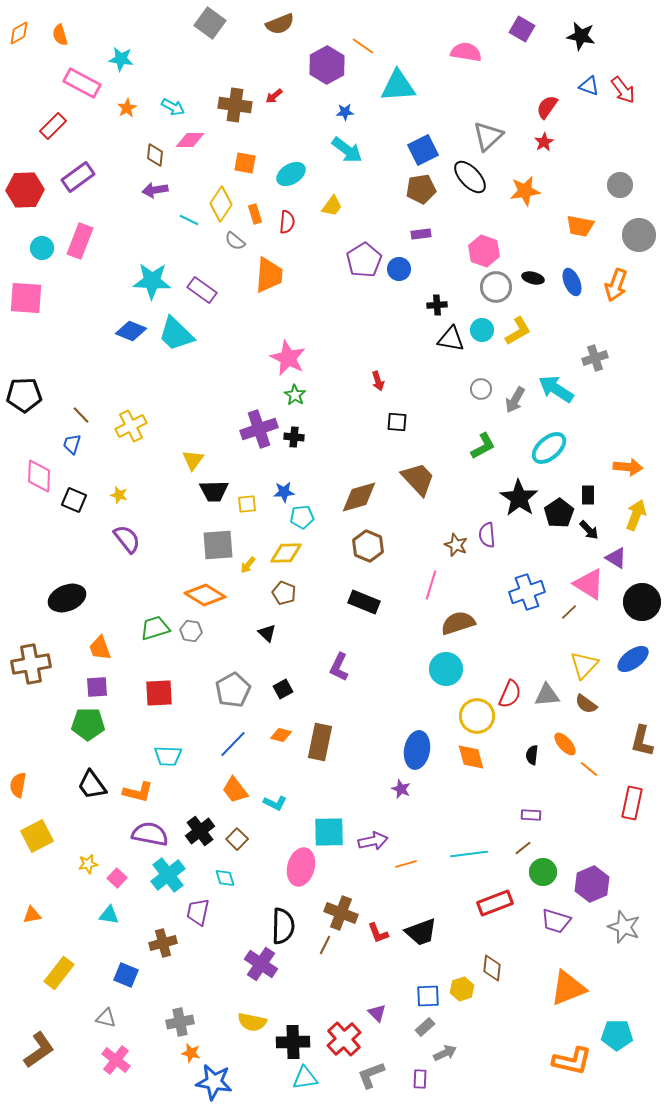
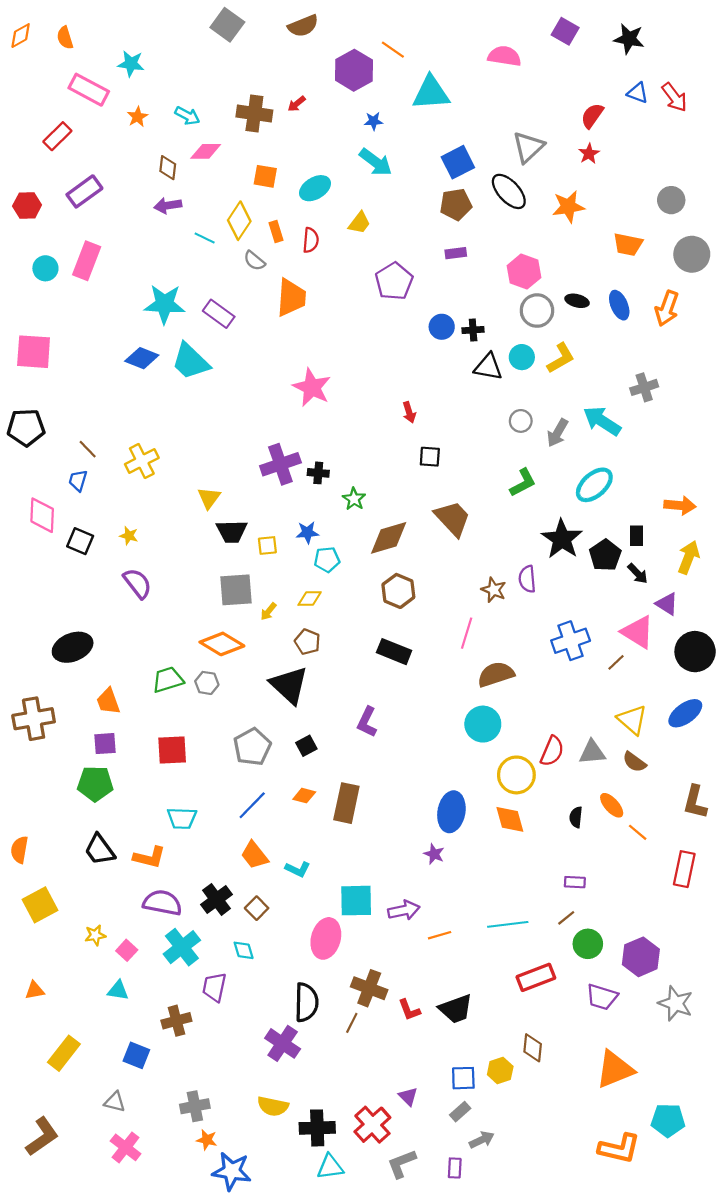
red hexagon: (25, 190) -> (27, 206), size x0.7
blue circle: (399, 269) -> (442, 327), moved
pink square: (26, 298) -> (34, 352), moved
green star: (295, 395) -> (354, 499), moved
yellow diamond: (286, 553) -> (310, 598), size x0.7
black triangle: (267, 633) -> (289, 685), size x2.0
yellow triangle: (584, 665) -> (632, 720), turned -32

